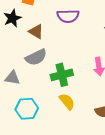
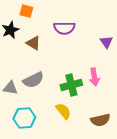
gray semicircle: (36, 57) -> (33, 80), moved
green cross: (62, 75) -> (71, 85), moved

